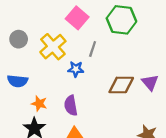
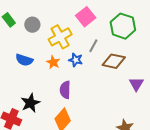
brown diamond: (121, 85) -> (114, 61), moved
orange star: (39, 104) -> (53, 62), moved

